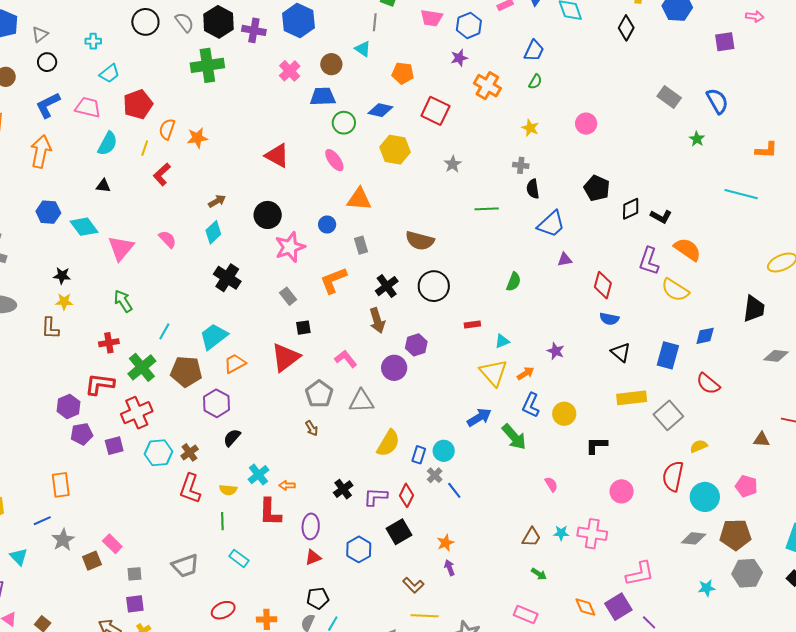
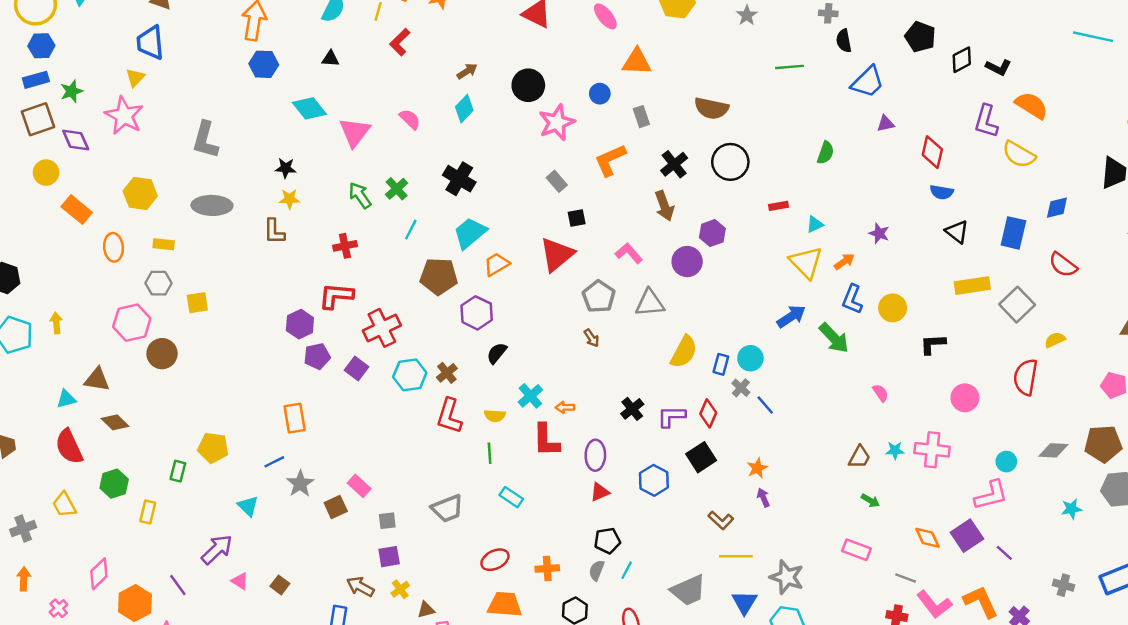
blue hexagon: (48, 212) -> (264, 64), moved
black cross: (227, 278) -> (459, 179), moved
green cross: (142, 367) -> (397, 189), moved, size x0.7
purple square: (114, 446) -> (356, 368), turned -36
cyan circle: (705, 497) -> (1006, 462), moved, size x0.6

